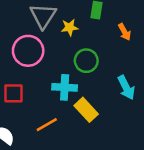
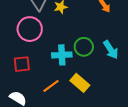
green circle: (86, 61) -> (84, 47), moved
yellow rectangle: (86, 110) -> (80, 83), moved

